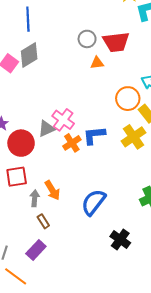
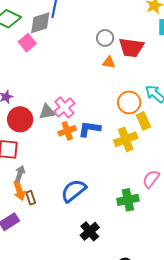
gray diamond: (29, 55) -> (40, 23), moved
orange arrow: (52, 190) -> (19, 191), moved
brown rectangle: (43, 221) -> (31, 198), moved

